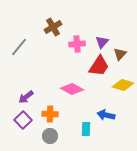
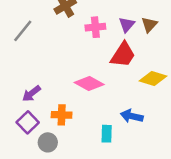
brown triangle: (120, 54) -> (149, 25), moved
gray circle: (50, 136) -> (48, 142), moved

